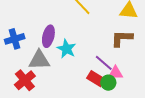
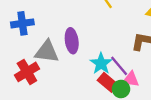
purple ellipse: (48, 36) -> (72, 41), moved, turned -30
cyan star: (66, 49) -> (101, 63), moved

